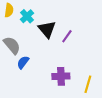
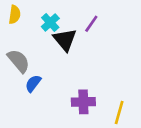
cyan cross: (27, 16) -> (50, 22), moved
purple line: (67, 36) -> (91, 24), moved

